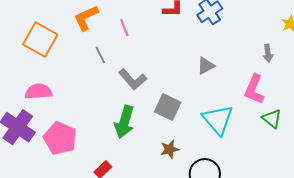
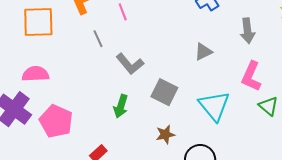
orange square: (40, 40) -> (38, 22), turned -32
gray arrow: (268, 53) -> (247, 31), moved, size x1.4
green arrow: (124, 122) -> (121, 106), size x0.7

